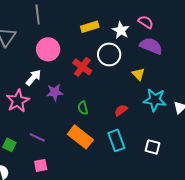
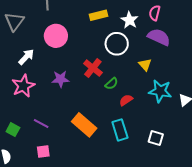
pink semicircle: (146, 22) -> (155, 13), turned -112
red cross: (82, 67) -> (93, 68), moved
white arrow: (33, 78) -> (26, 57), moved
green semicircle: (83, 108) -> (111, 84), moved, turned -120

